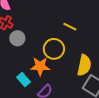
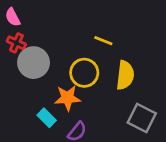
gray circle: (17, 38) -> (34, 63), size x1.5
yellow semicircle: (84, 65) -> (125, 75), moved

